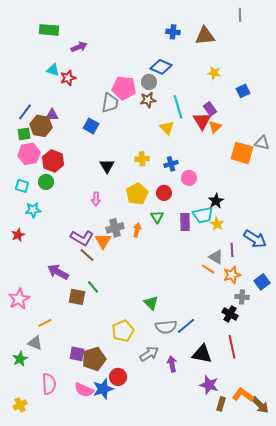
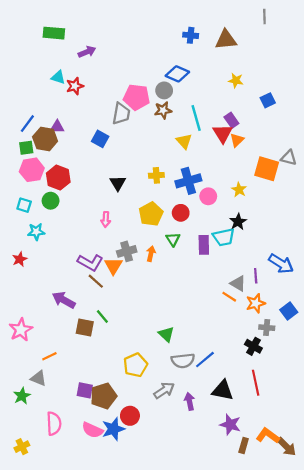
blue cross: (171, 164) -> (188, 181), size x1.6
yellow star: (217, 224) -> (239, 190), moved

